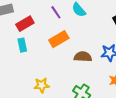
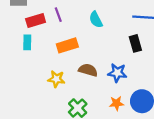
purple line: (56, 12) -> (58, 15), moved
yellow star: (42, 85) -> (56, 79), moved

